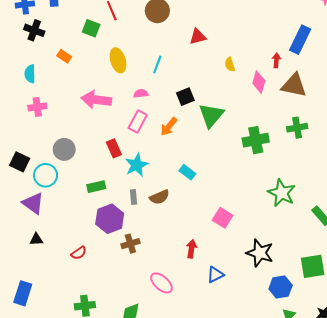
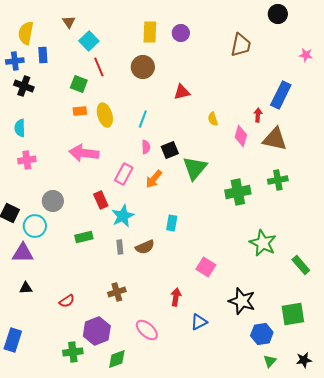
orange rectangle: (64, 56) -> (80, 111), moved, turned -40
pink semicircle: (141, 94) -> (146, 147), moved, turned 96
cyan rectangle: (187, 172) -> (172, 223), turned 63
purple triangle: (33, 203) -> (23, 253), turned -35
purple hexagon: (110, 219) -> (97, 331), moved

